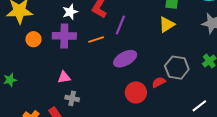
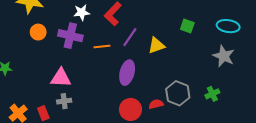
yellow triangle: (167, 25) -> (156, 46), moved
purple ellipse: (125, 59) -> (127, 73), turned -60
pink triangle: (64, 77) -> (61, 78), size x1.5
gray cross: (72, 98) -> (64, 101), turned -32

